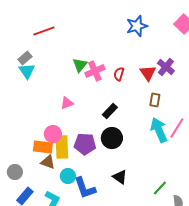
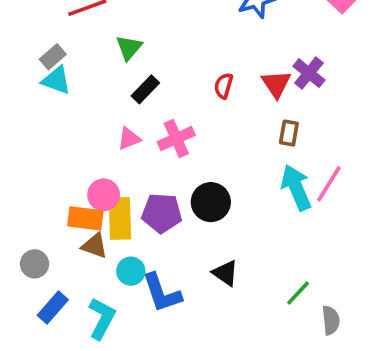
green triangle: (80, 65) -> (129, 48), moved
cyan triangle: (27, 71) -> (56, 80), turned -36
pink cross: (95, 71) -> (176, 138), moved
black rectangle: (110, 111) -> (145, 89), moved

